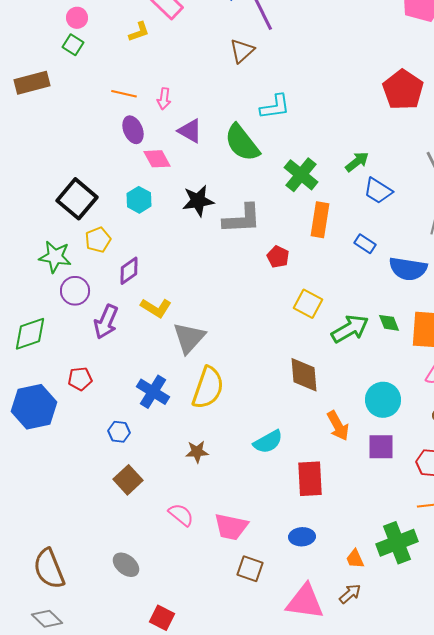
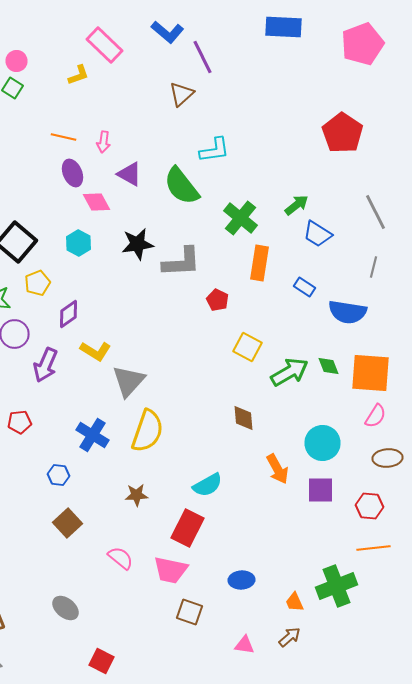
brown diamond: (304, 375) -> (244, 418), size x0.7
red rectangle: (310, 479) -> (188, 528), moved, turned 30
pink triangle: (305, 602) -> (244, 645), size x0.5

